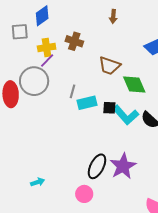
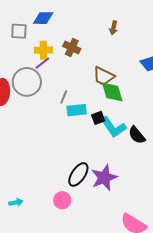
blue diamond: (42, 16) -> (43, 18), turned 30
green diamond: (134, 85) -> (112, 92), moved
black square: (109, 108) -> (98, 118), turned -32
cyan arrow: (38, 182) -> (16, 202), moved

